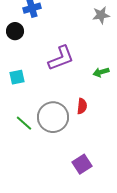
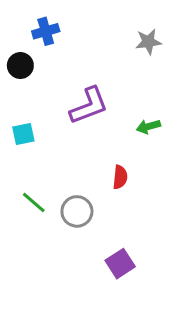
gray circle: (53, 117) -> (77, 211), moved, size x0.7

